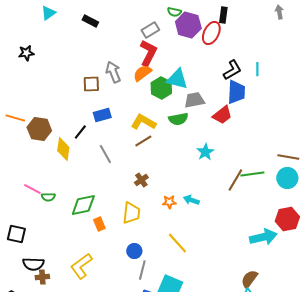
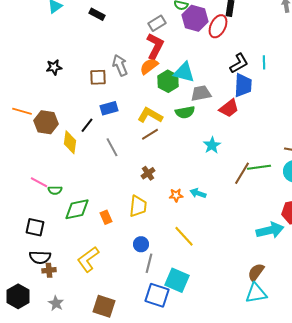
black star: (26, 53) -> (54, 67), moved
green diamond: (83, 205) -> (77, 209), moved
black square: (16, 234) -> (35, 227), moved

